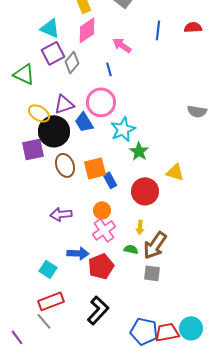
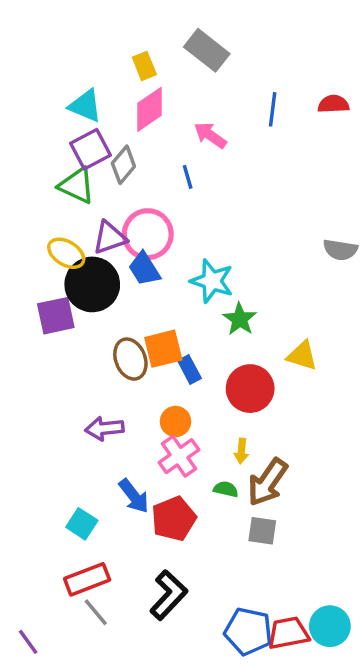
green triangle: (24, 74) -> (77, 186), moved
pink circle: (101, 102) -> (148, 234), moved
cyan star: (123, 129) -> (212, 281), turned -30
brown ellipse: (65, 165) -> (130, 359), moved
blue arrow: (78, 253) -> (134, 496), turned 50
gray line: (44, 321) -> (96, 612), moved

